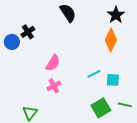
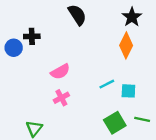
black cross: (28, 32) -> (32, 36), turned 32
pink semicircle: (53, 63) -> (60, 72), turned 30

